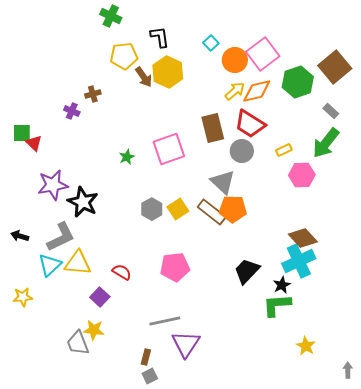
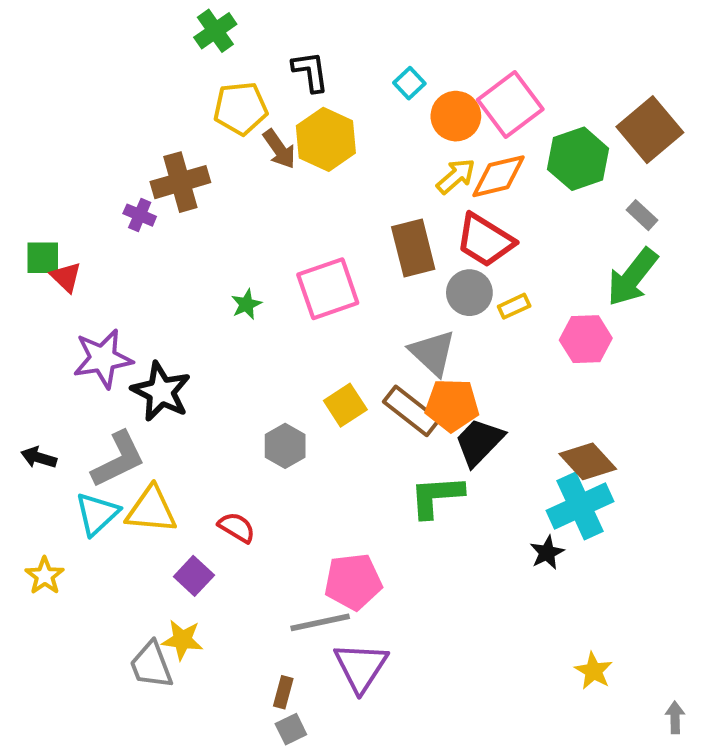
green cross: (111, 16) -> (215, 31), turned 30
brown cross: (93, 94) -> (180, 182), size x1.8
yellow rectangle: (284, 150) -> (514, 306), moved
gray hexagon: (152, 209) -> (285, 446), moved
pink pentagon: (175, 267) -> (353, 582), moved
black trapezoid: (247, 271) -> (479, 442), moved
yellow star: (23, 297) -> (45, 576), turned -30
green L-shape: (277, 305) -> (436, 496), moved

